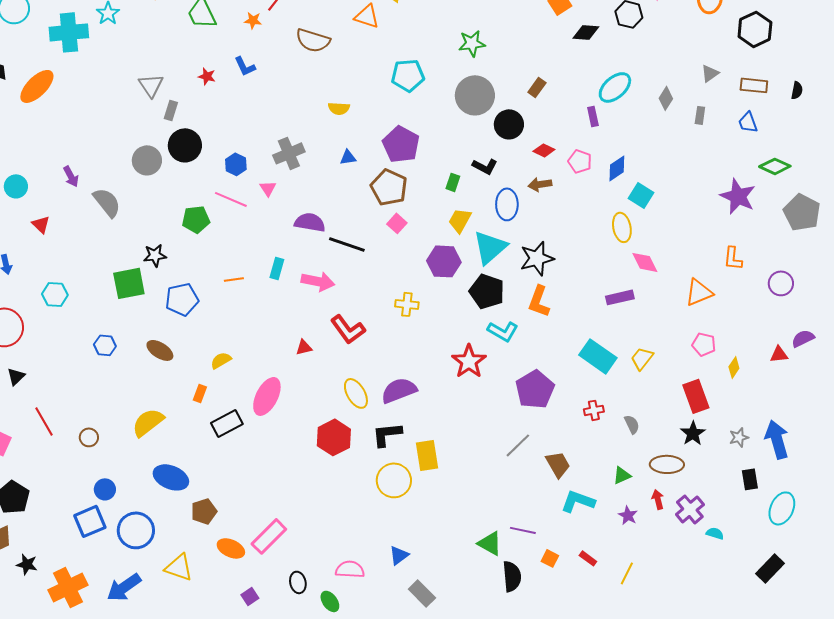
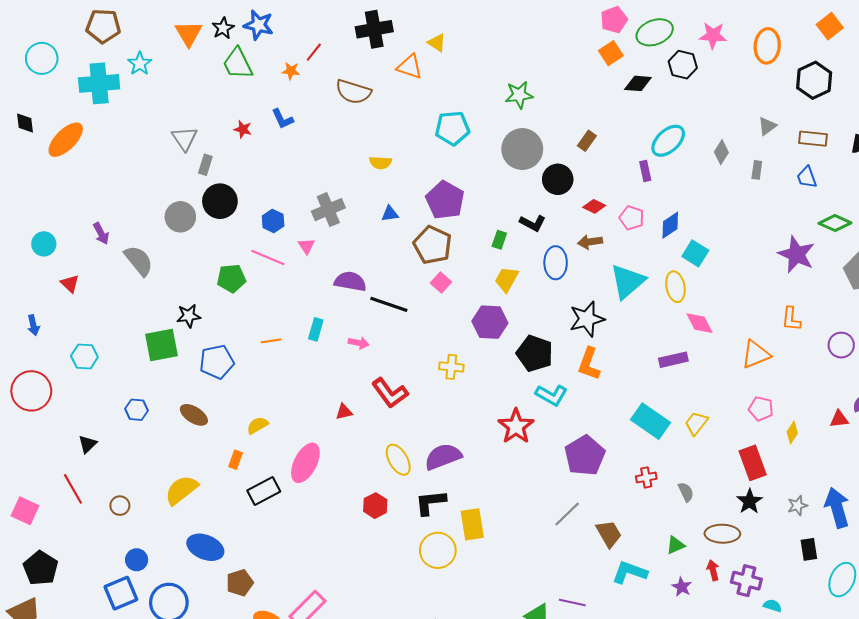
cyan triangle: (490, 247) -> (628, 281), moved
pink arrow: (318, 281) -> (359, 343), size x0.6
black triangle: (16, 376) -> (88, 444), moved
red hexagon: (334, 437) -> (375, 506), size x0.7
purple cross: (690, 509) -> (746, 581), turned -36

